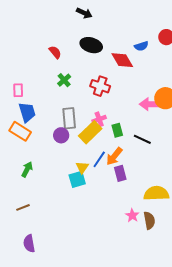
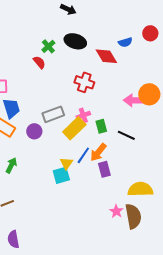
red semicircle: (55, 52) -> (39, 62), moved
green cross: (64, 80) -> (48, 46), moved
gray rectangle: (69, 118) -> (53, 114), turned 75
purple circle: (61, 135) -> (34, 131), moved
brown semicircle: (149, 220) -> (133, 216), size x1.4

